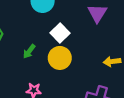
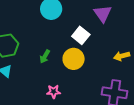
white square: (60, 33) -> (81, 35), moved

